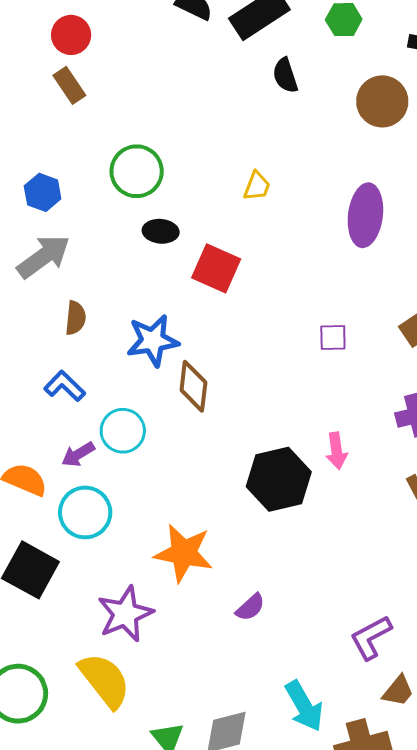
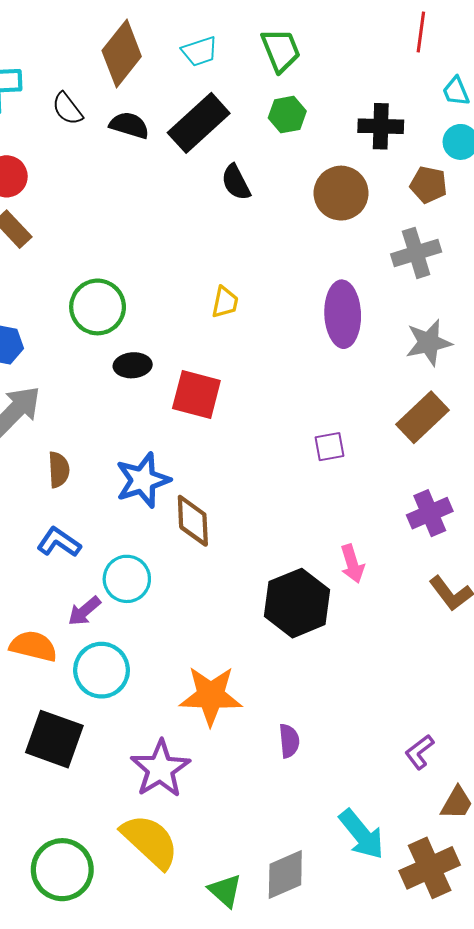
purple semicircle: (250, 607) -> (289, 741), turned -44
purple L-shape: (371, 637) -> (419, 752), size x0.7

